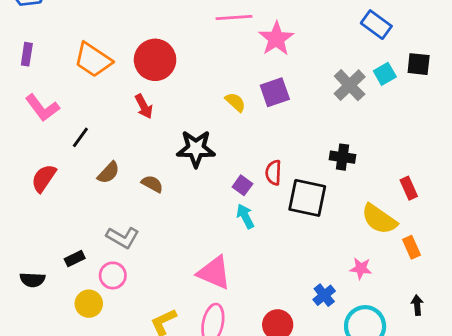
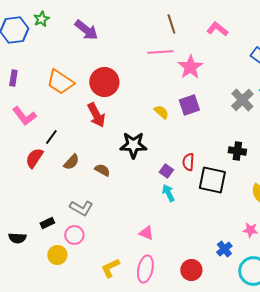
red arrow: (144, 106) -> (96, 115), size x1.4
red semicircle: (44, 178) -> (34, 158), moved
pink triangle: (214, 273) -> (146, 233), size x0.6

